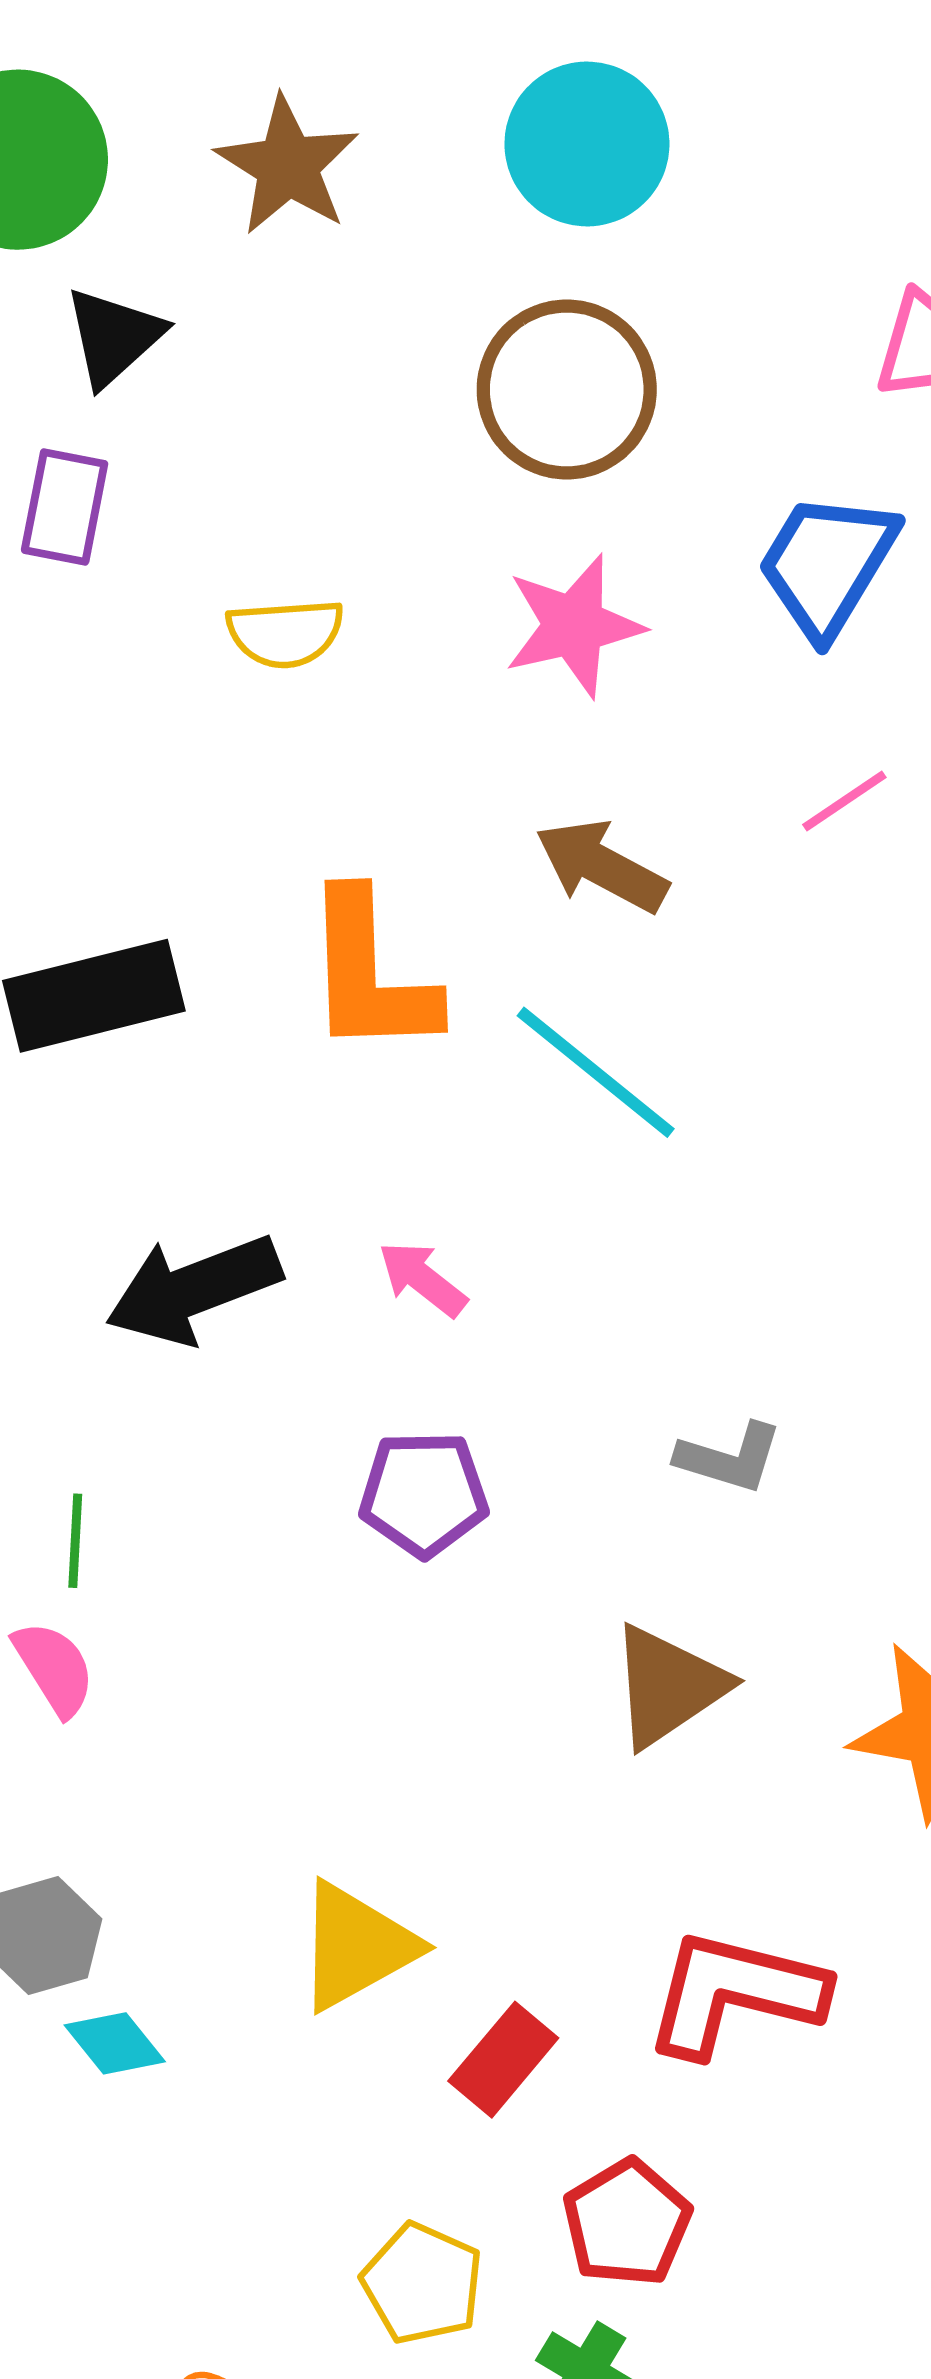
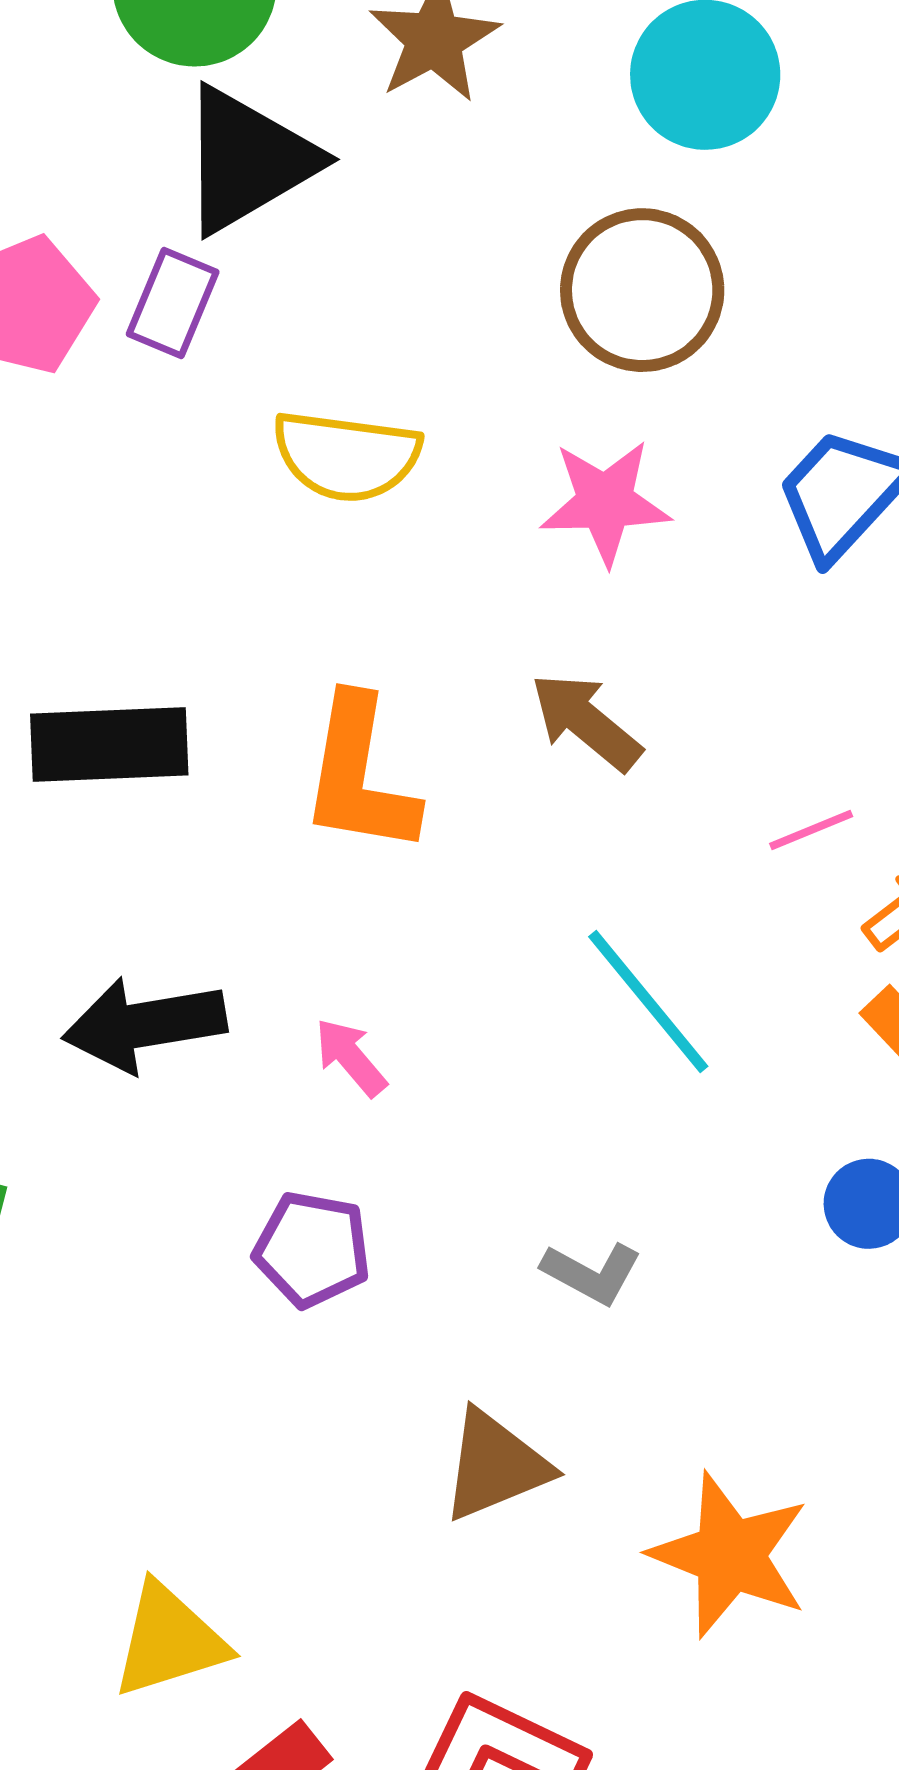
black triangle: (114, 337) -> (248, 160), size x1.6
yellow semicircle: (285, 633) -> (346, 456), size x1.4
pink line: (844, 801) -> (811, 830), moved
cyan line: (596, 1072) -> (648, 1002), moved

